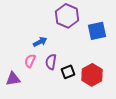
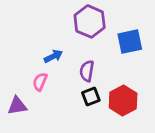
purple semicircle: (51, 62) -> (87, 71), moved

